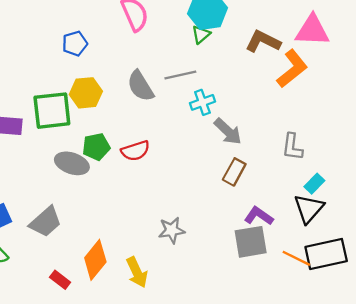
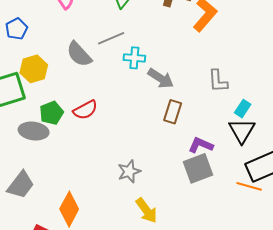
cyan cross: (202, 102) -> (134, 58), turned 35
orange line: (296, 258) -> (249, 186), moved
yellow arrow: (137, 272) -> (146, 210), moved

